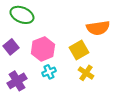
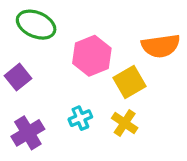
pink hexagon: (43, 49) -> (92, 56), moved
yellow cross: (86, 73) -> (125, 123), moved

